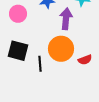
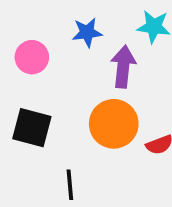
black line: (40, 64) -> (70, 185), moved

